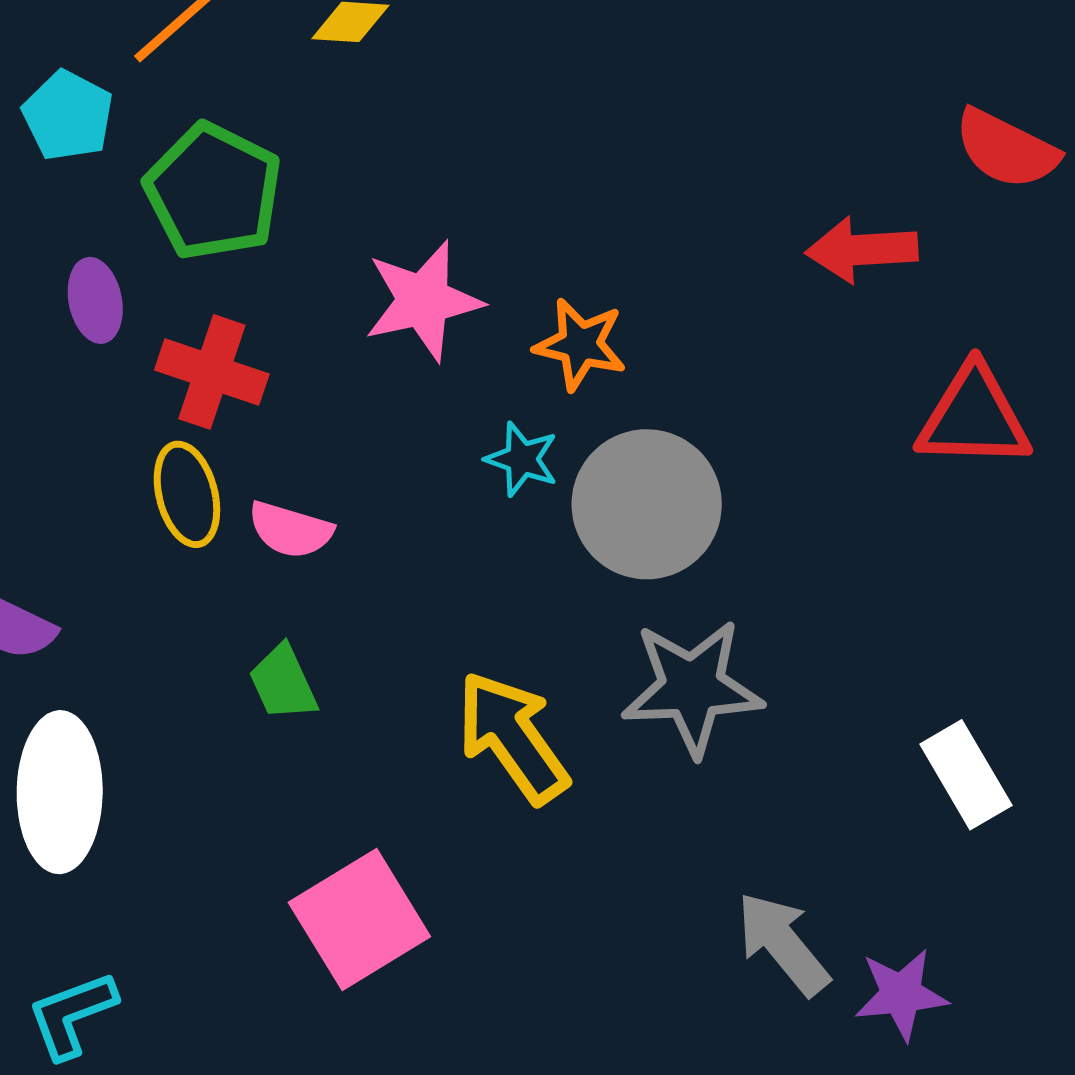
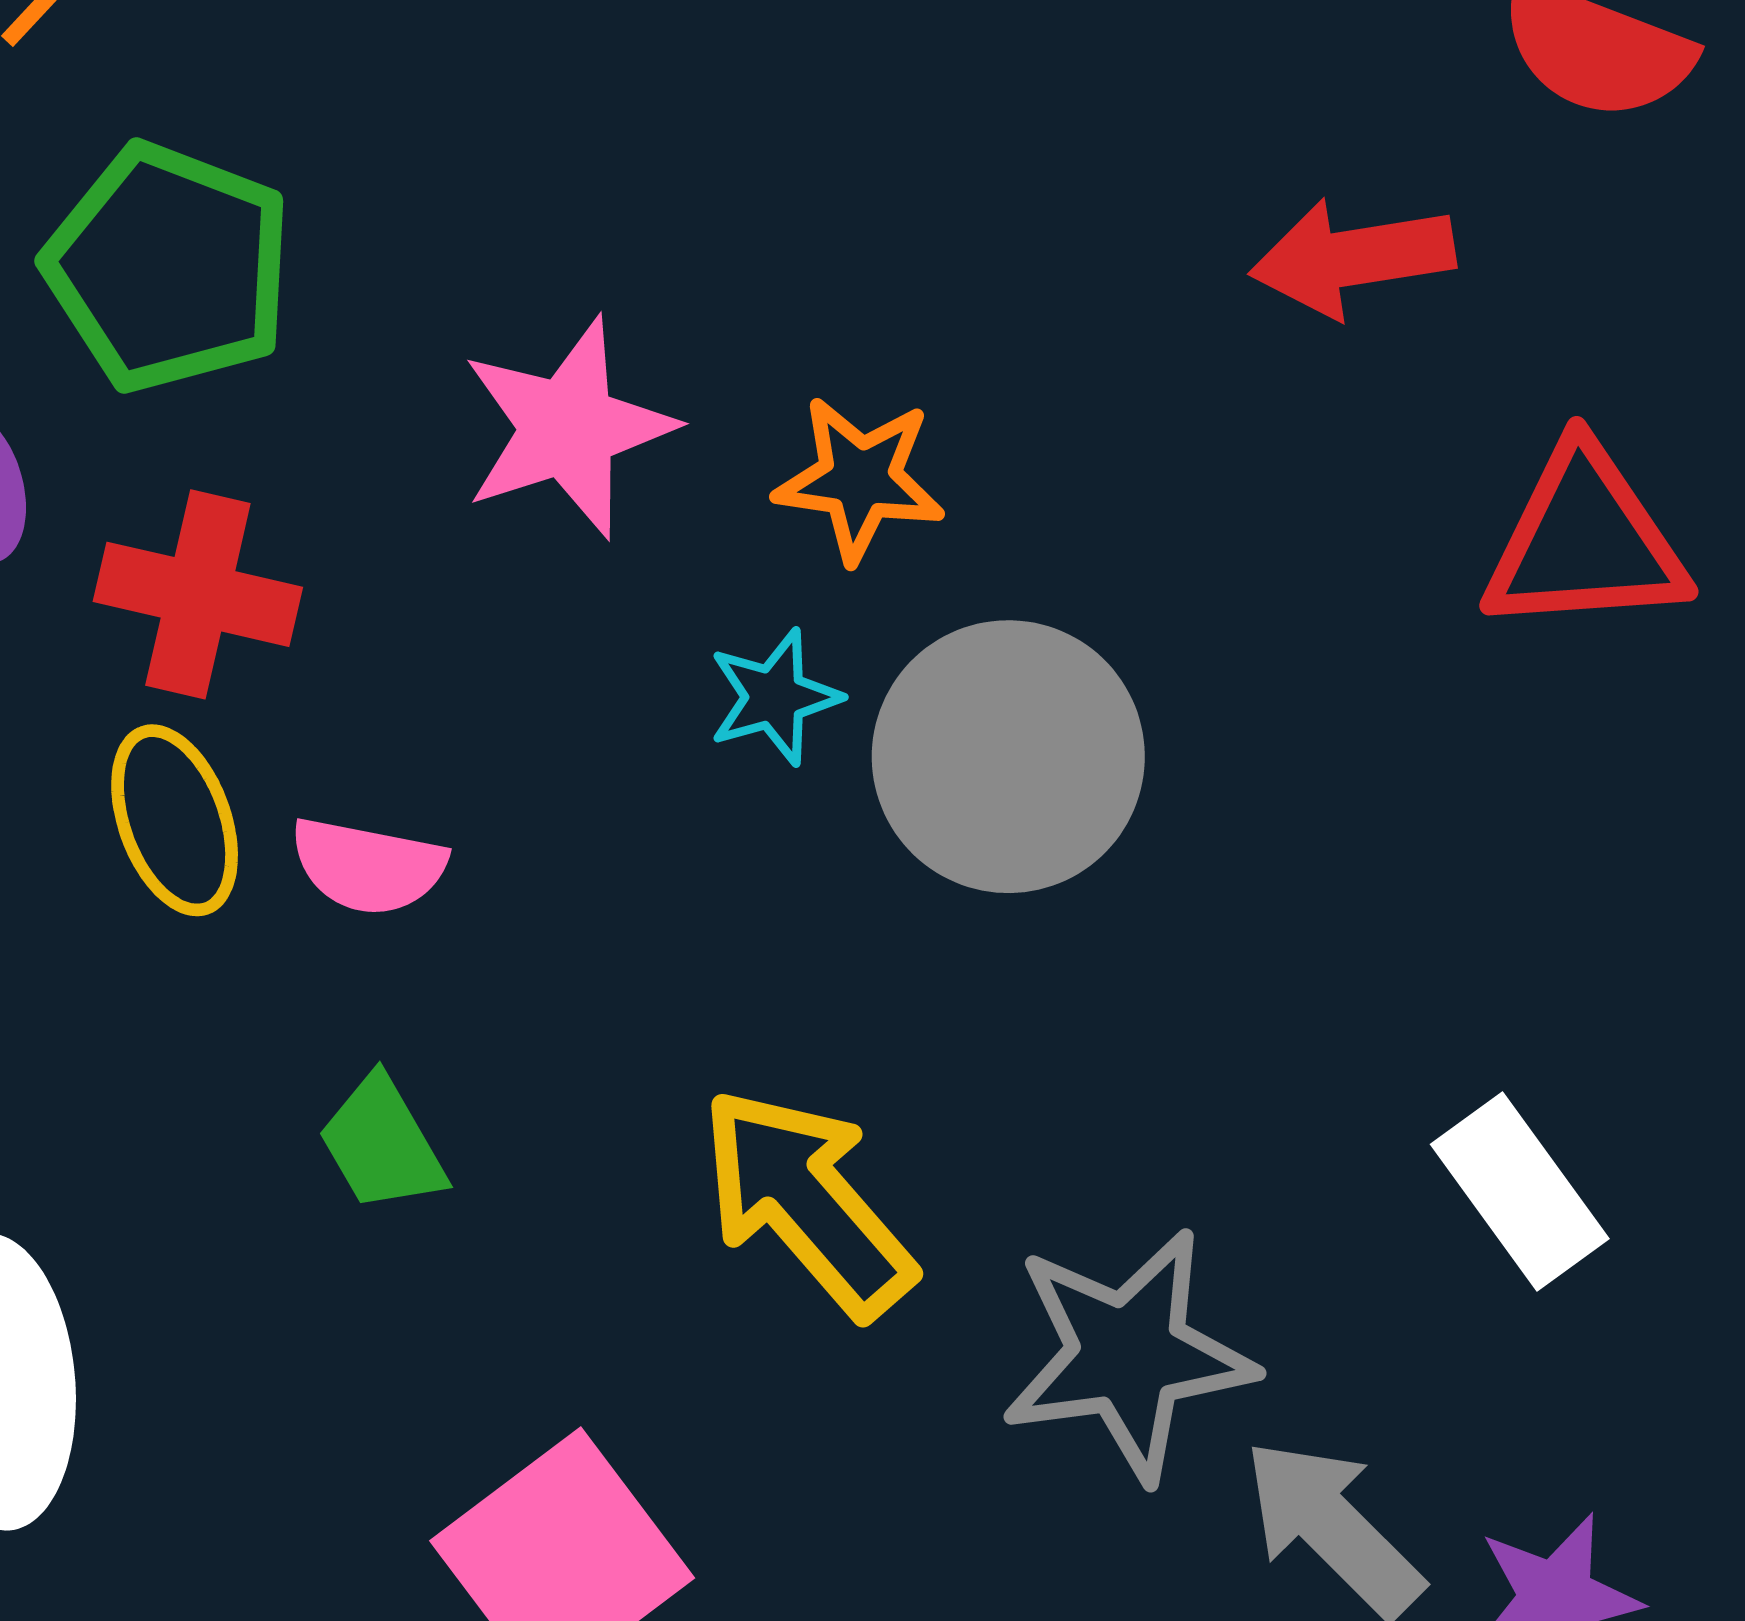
cyan star: (522, 459) -> (774, 697), turned -30
gray star: (692, 688) -> (1128, 1355), moved
white rectangle: (966, 775) -> (1520, 1192), moved

